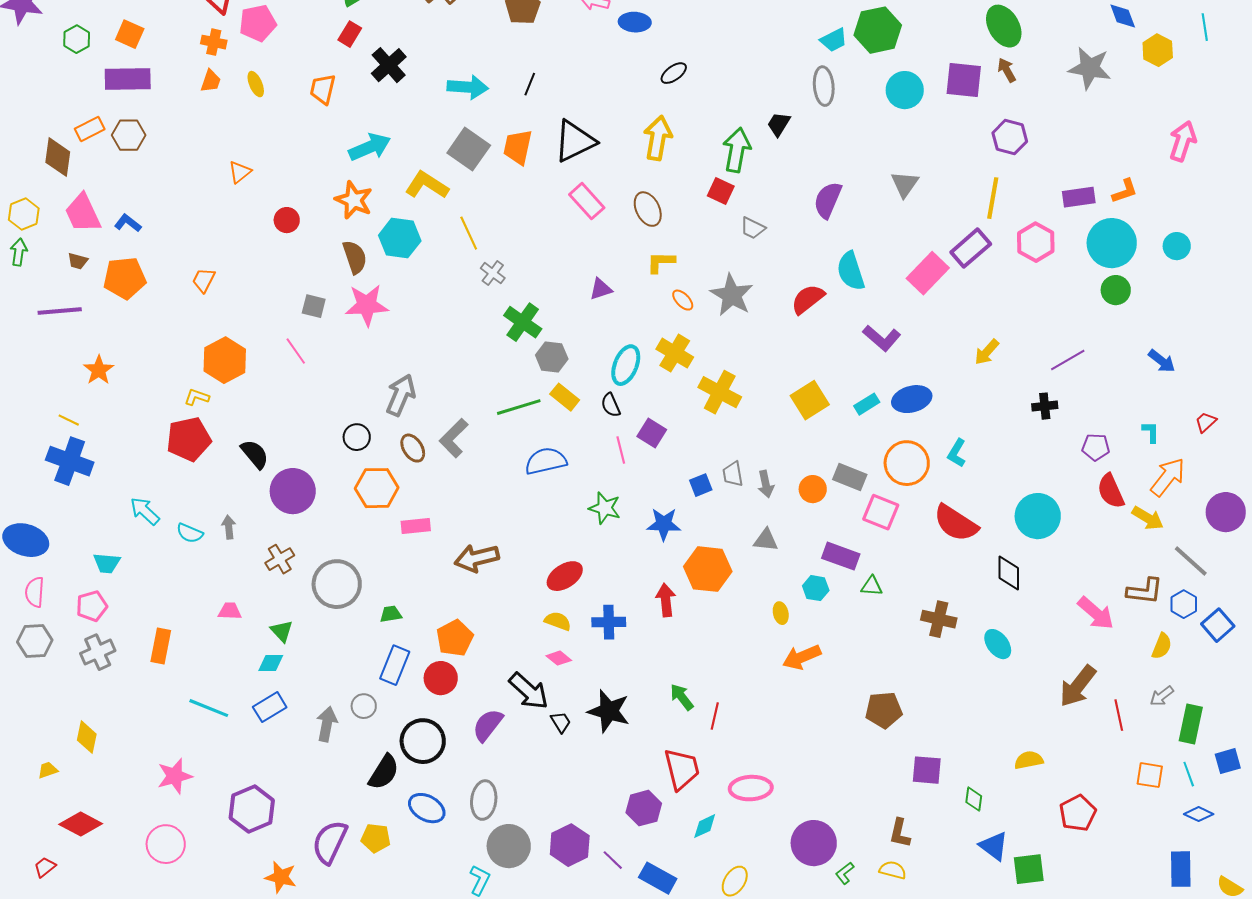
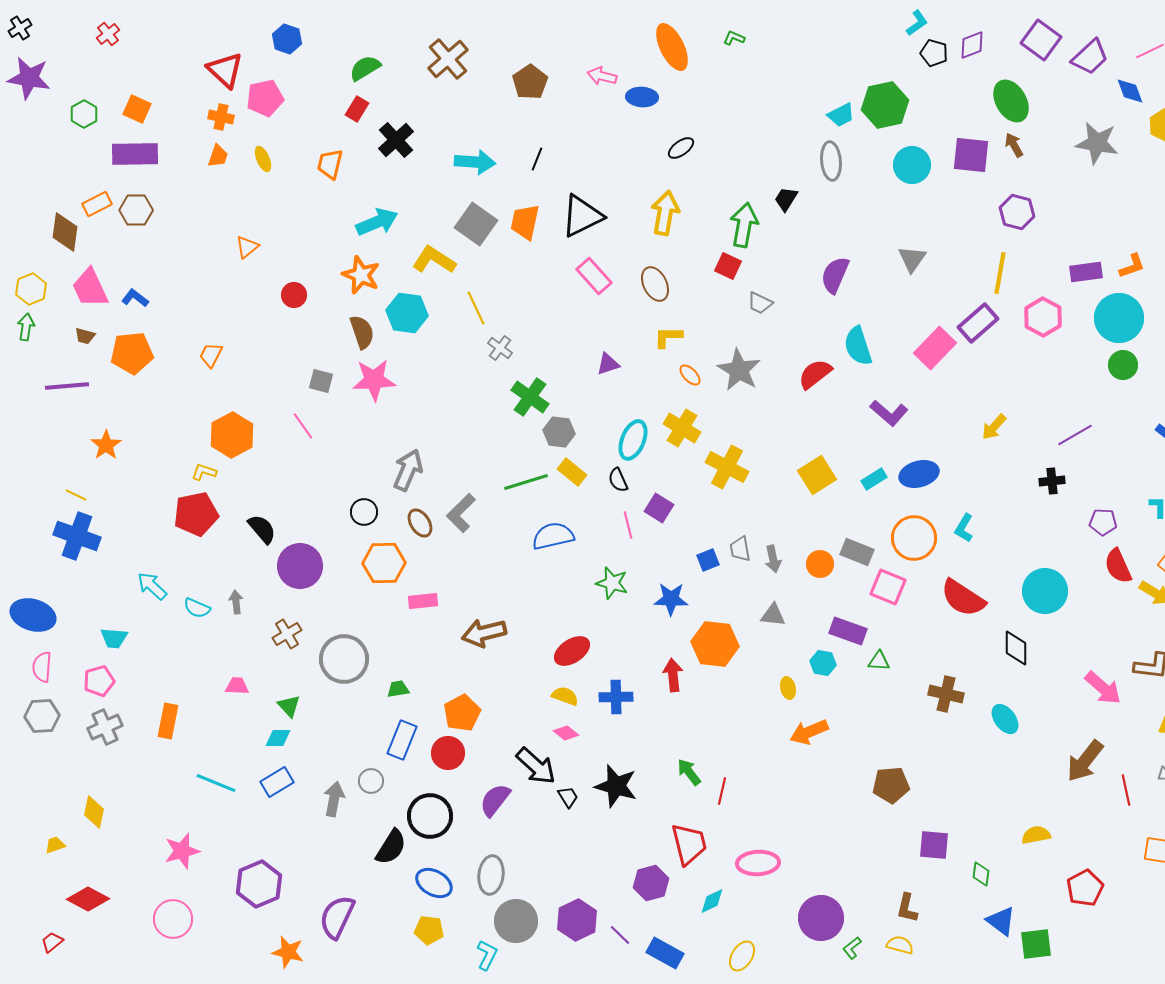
yellow pentagon: (376, 838) -> (429, 930), moved

